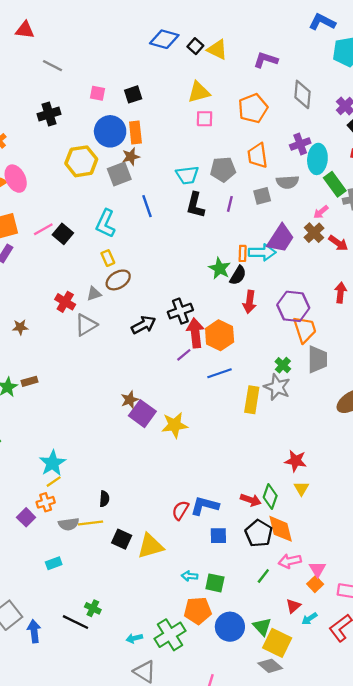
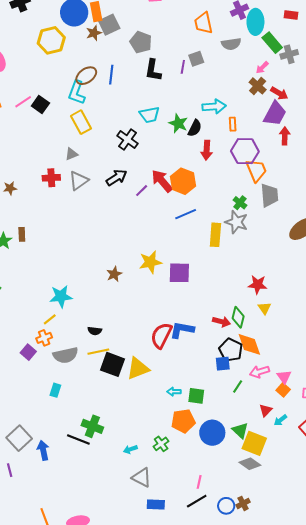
gray pentagon: (223, 169) -> (141, 42), moved, turned 30
gray square: (119, 174) -> (109, 25), moved
cyan trapezoid: (187, 175) -> (150, 115), moved
gray square: (262, 196) -> (196, 59), moved
blue line: (147, 206) -> (111, 75), turned 30
purple trapezoid: (281, 238) -> (275, 114), moved
orange rectangle: (243, 253) -> (233, 124), moved
yellow rectangle: (108, 258) -> (81, 122), size x1.6
brown ellipse: (118, 280) -> (86, 76), moved
red cross: (65, 302) -> (51, 178), moved, turned -30
black cross: (180, 311) -> (127, 140), moved, turned -30
gray triangle: (86, 325) -> (79, 181), moved
red arrow: (195, 333) -> (162, 181), turned -30
purple line: (184, 355) -> (142, 191), moved
brown rectangle: (29, 381) -> (22, 234), turned -72
brown star: (130, 400) -> (114, 274), moved
purple square: (142, 414) -> (179, 273), moved, turned -30
cyan star: (52, 463) -> (61, 296), moved, turned 30
black semicircle: (104, 499) -> (95, 331), turned 96
red semicircle: (180, 510) -> (161, 335), size x1.5
yellow line: (91, 523) -> (98, 352), moved
gray semicircle: (69, 524) -> (66, 355), size x1.4
blue square: (218, 536) -> (223, 364), moved
black square: (122, 539) -> (112, 364), size x1.4
cyan rectangle: (54, 563) -> (55, 390), turned -48
green cross: (93, 608) -> (92, 426), size x1.5
green cross: (170, 635) -> (161, 444), size x0.6

